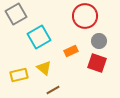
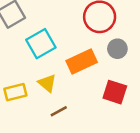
orange rectangle: (71, 51) -> (82, 61), size x1.6
red square: (97, 63) -> (115, 92), moved

